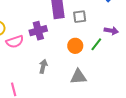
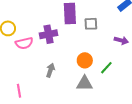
green line: (96, 44) -> (106, 68), moved
orange circle: (75, 46) -> (85, 60), moved

